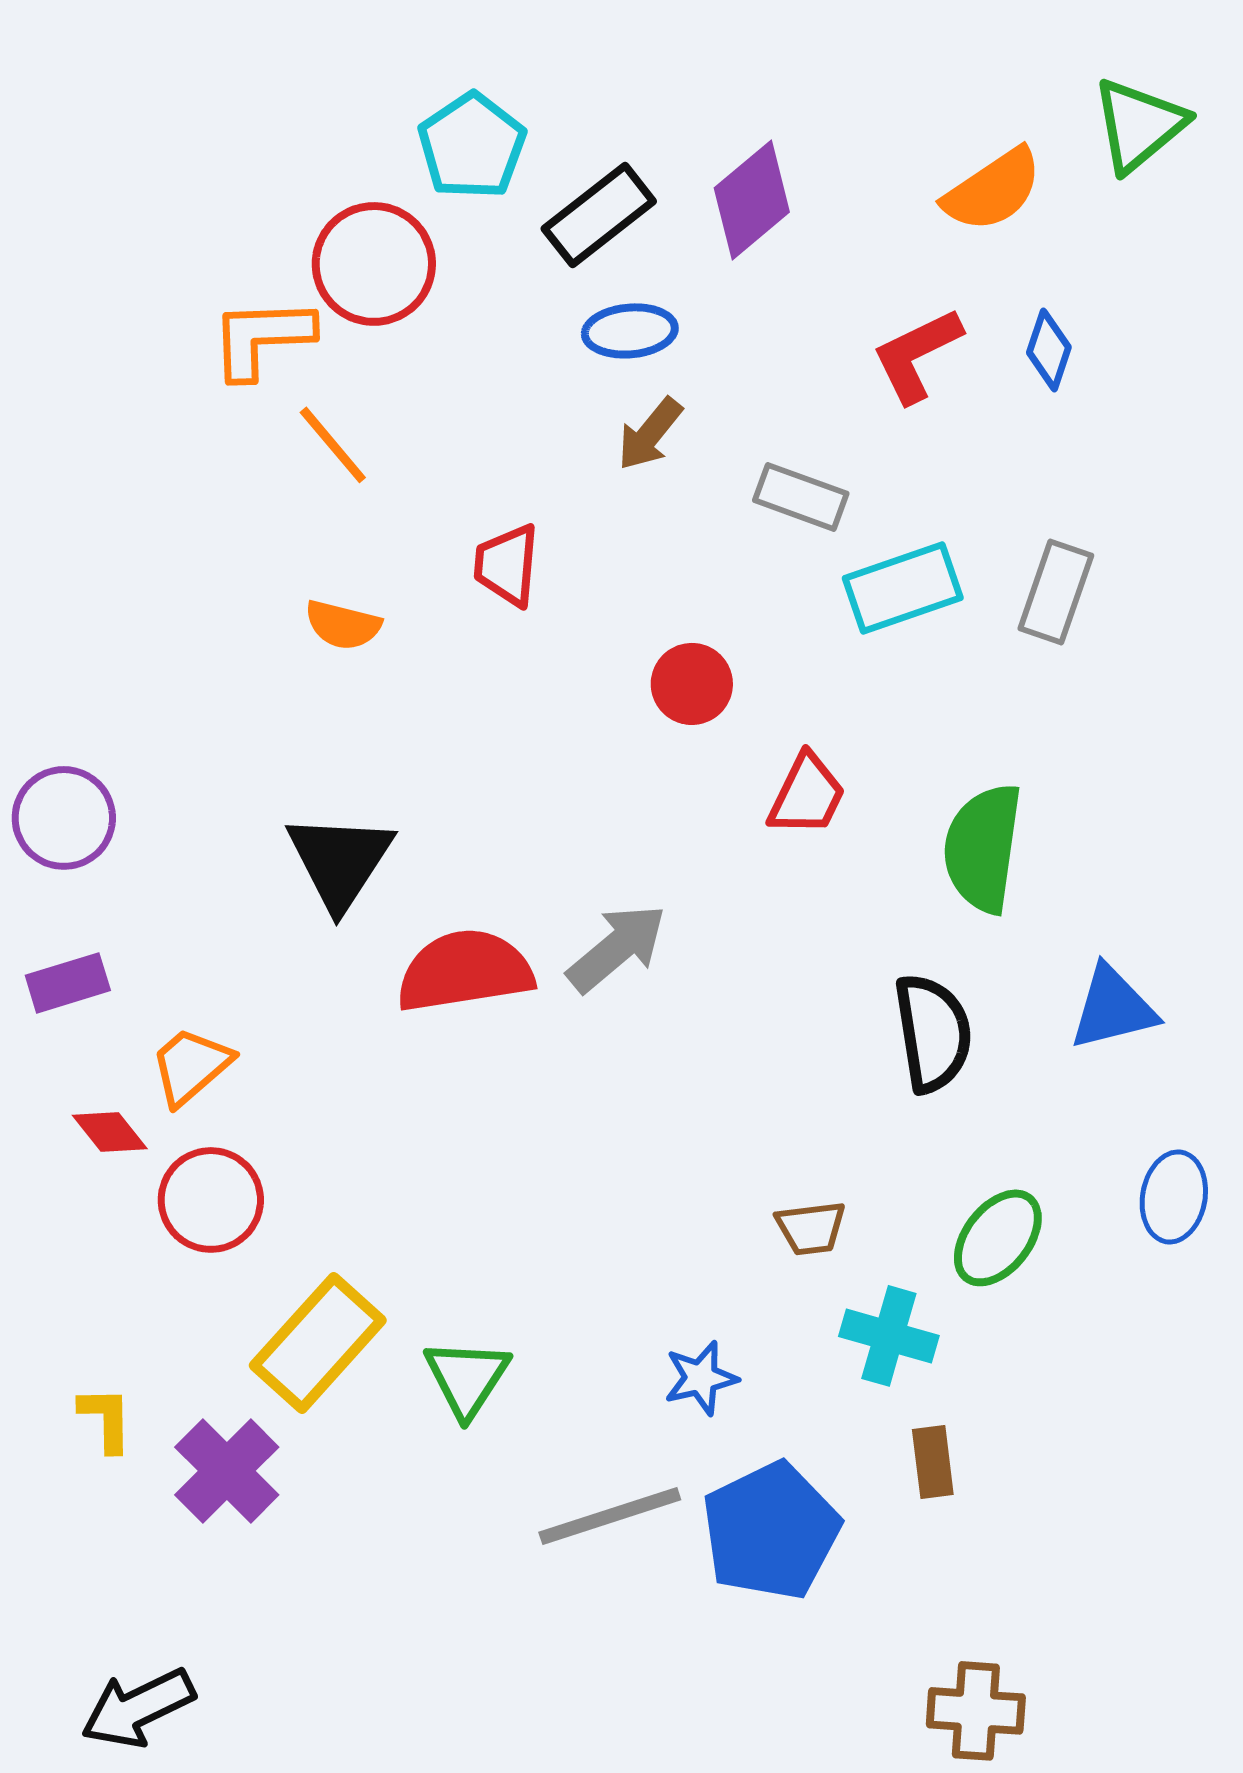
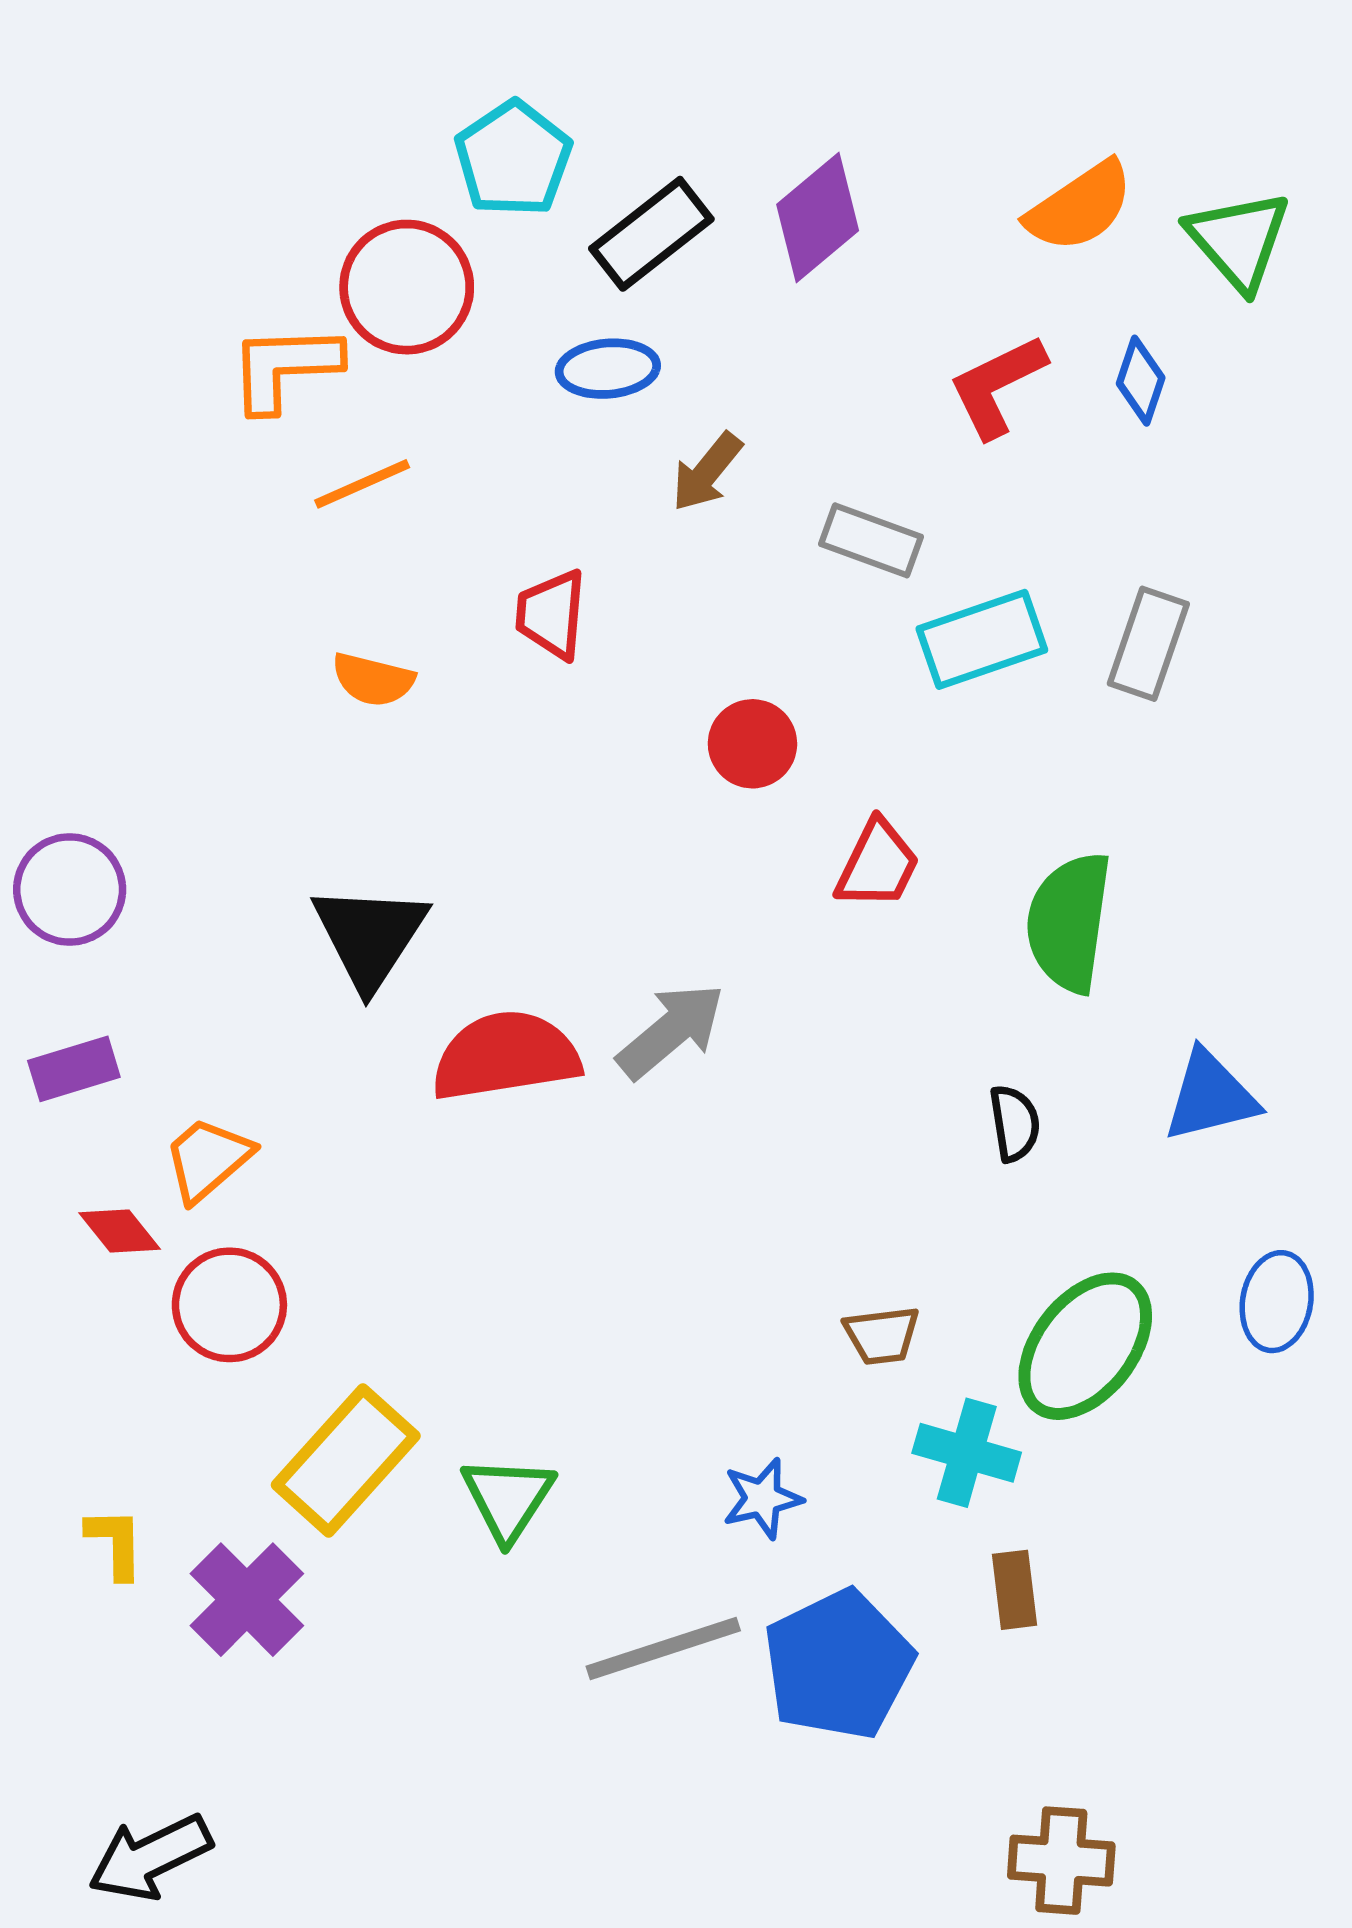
green triangle: (1139, 125) -> (1239, 240), moved, turned -31
blue ellipse: (630, 331) -> (608, 369), moved
orange line: (333, 445) -> (362, 484), turned -74
black semicircle: (933, 1033) -> (1015, 1123), size x0.6
green ellipse: (998, 1238) -> (1085, 1346), size x1.4

